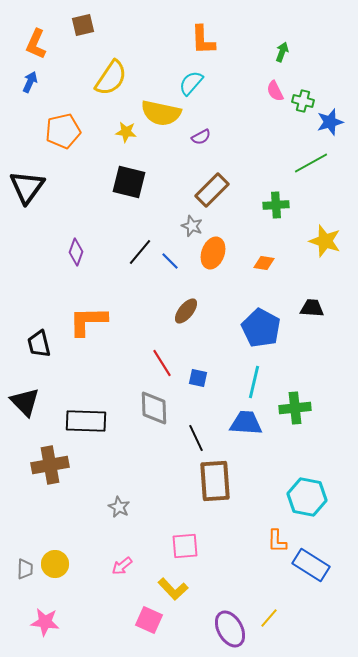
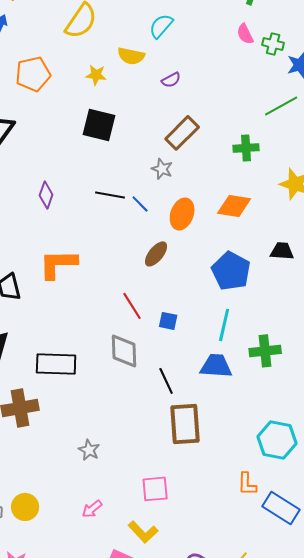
yellow semicircle: (161, 113) -> (131, 56), size x0.7
black line: (140, 252) -> (110, 195), turned 60
orange ellipse: (213, 253) -> (182, 214), moved
orange diamond: (264, 263) -> (234, 206), size x1.6

